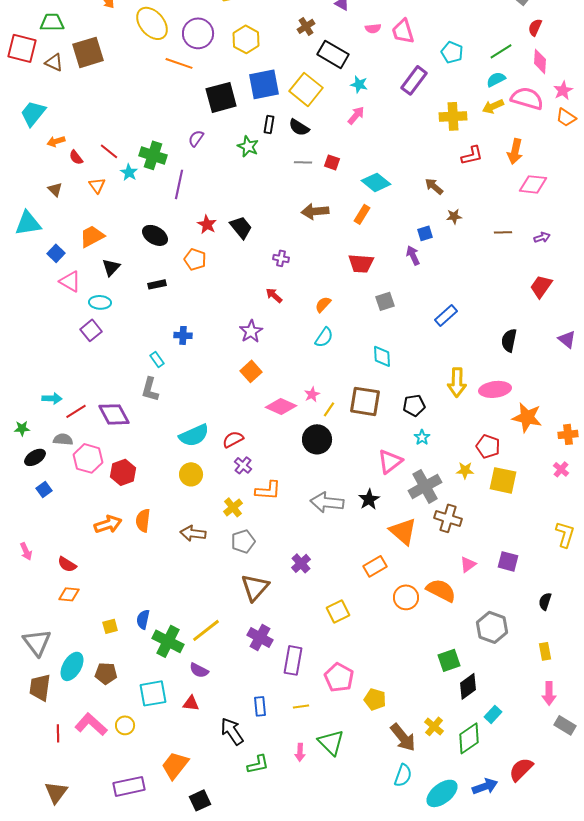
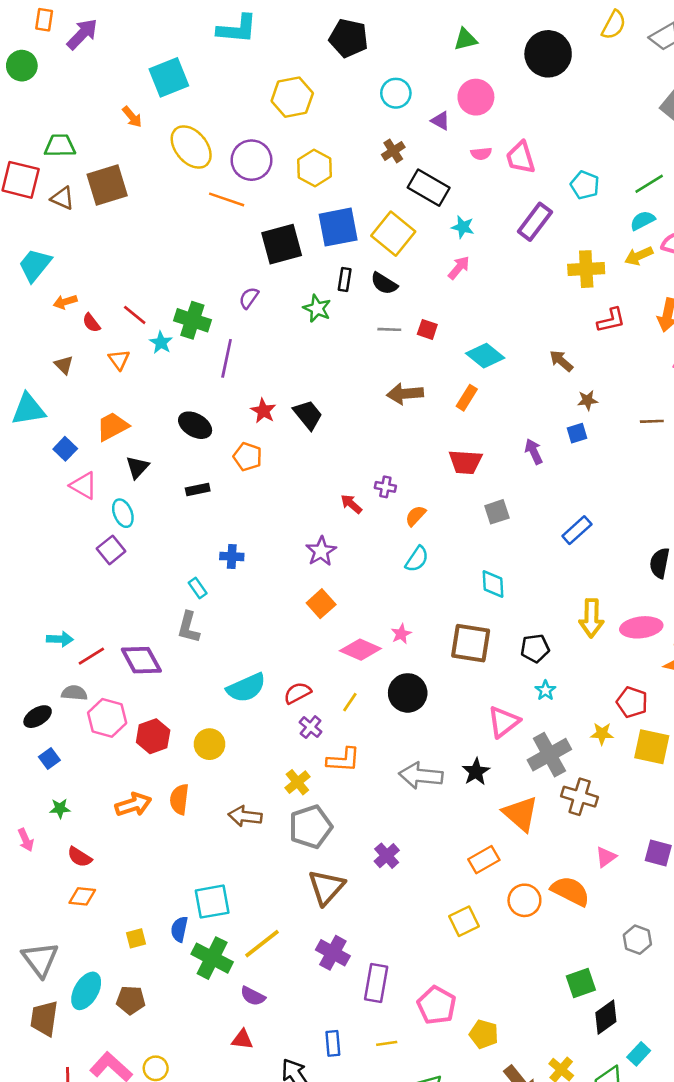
blue square: (425, 233) -> (577, 433), moved
purple cross: (281, 258) -> (385, 487), moved
cyan ellipse: (100, 302) -> (123, 513), turned 65
yellow line: (329, 409) -> (350, 702), moved
green star: (22, 428) -> (60, 808), moved
yellow circle: (191, 474) -> (210, 744), moved
gray pentagon: (243, 541) -> (311, 827), size x1.4
yellow square: (338, 611) -> (464, 921), moved
gray hexagon: (492, 627) -> (637, 940), size x0.7
cyan square: (153, 693) -> (212, 902), moved

